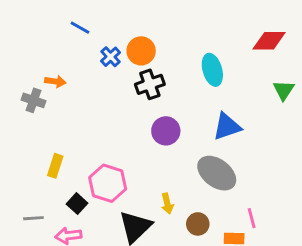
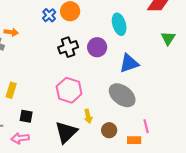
black cross: (150, 84) -> (68, 47), moved
purple circle: (166, 131) -> (97, 47), moved
pink hexagon: (108, 183) -> (69, 90), moved
black square: (77, 204) -> (26, 116), turned -32

